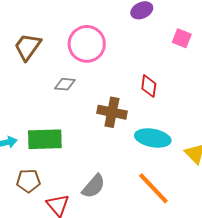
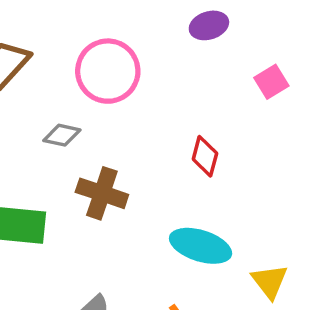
pink square: (182, 38) -> (271, 82), turned 30
brown cross: (112, 112) -> (102, 193), moved

